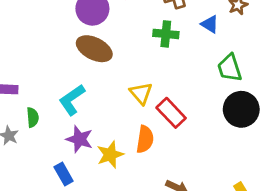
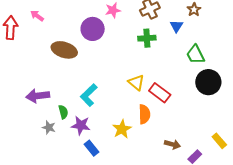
blue triangle: (210, 24) -> (176, 26), turned 40
brown ellipse: (94, 49) -> (64, 50), moved
purple star: (79, 139) -> (81, 125), moved

